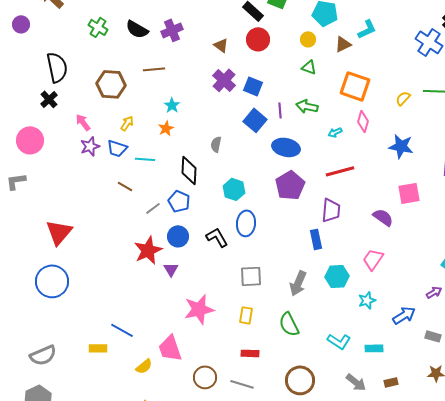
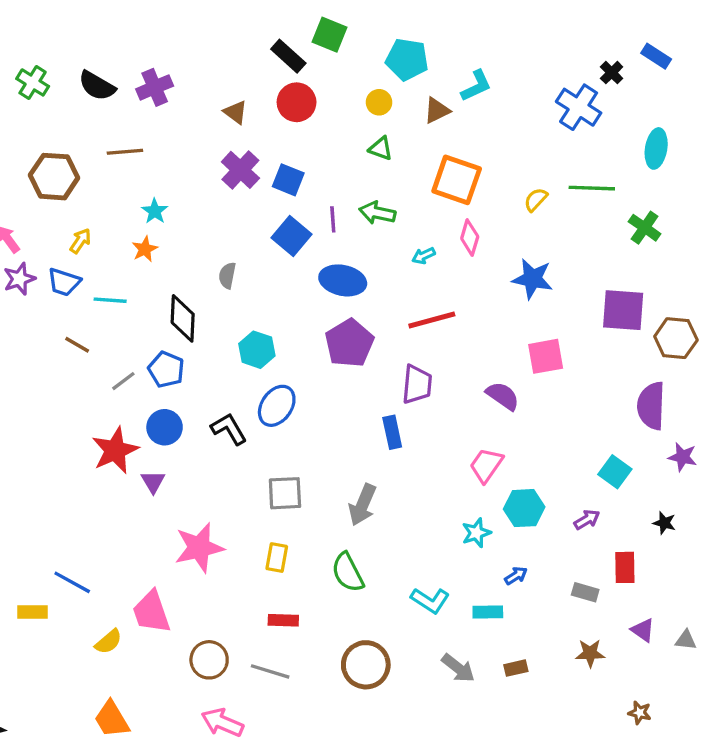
blue ellipse: (246, 223) -> (277, 406), turned 30
cyan hexagon: (337, 276) -> (524, 508), moved
blue arrow: (404, 315) -> (516, 576), moved, size x0.6

